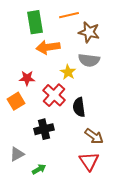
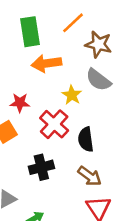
orange line: (69, 15) -> (73, 23), turned -30
gray semicircle: (89, 60) -> (98, 80), turned 30
brown arrow: (94, 136) -> (90, 176), moved

